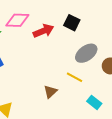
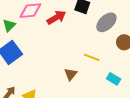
gray ellipse: (86, 53) -> (106, 22), moved

